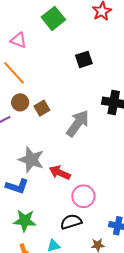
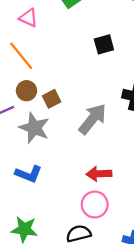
gray star: (31, 160) -> (34, 128), moved
red arrow: (60, 173) -> (99, 174), moved, turned -30
blue L-shape: (17, 186) -> (28, 174), moved

